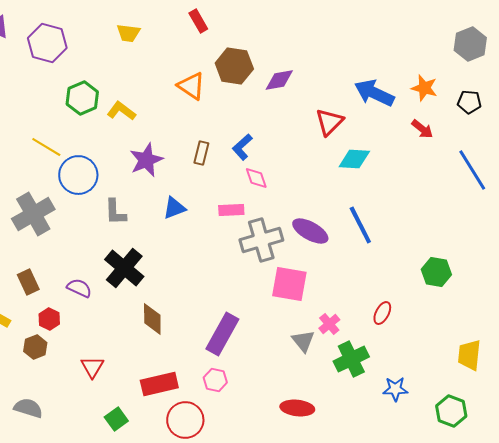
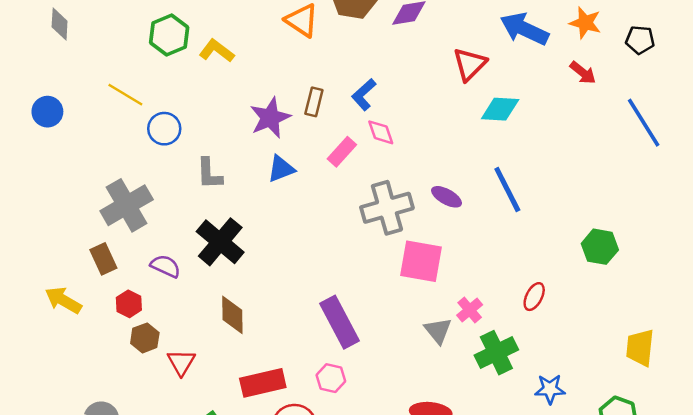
purple star: (146, 160) -> (270, 118), moved
blue circle: (78, 175) -> (164, 129), size x0.7
pink rectangle: (231, 210) -> (342, 152), moved, turned -45
gray cross: (33, 214) -> (127, 205), moved
purple ellipse: (310, 231) -> (447, 197), size x0.7
brown diamond: (152, 319) -> (232, 315), moved
purple rectangle: (222, 334) -> (339, 322), turned -57
brown hexagon: (35, 347) -> (145, 338), moved

